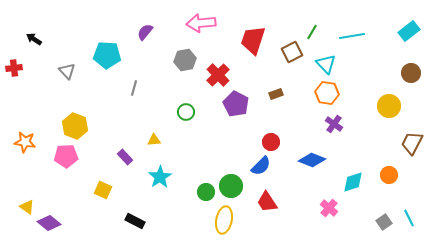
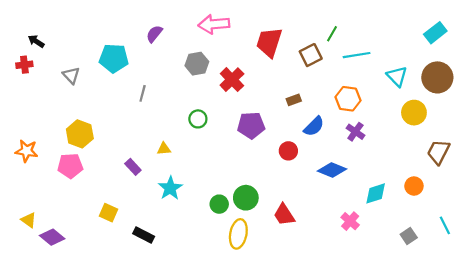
cyan line: (352, 36) -> (357, 55), moved
cyan triangle: (326, 64) -> (397, 76), moved
red cross: (14, 68) -> (24, 65), moved
brown circle: (411, 73) -> (437, 77), size x1.5
purple pentagon: (236, 104) -> (251, 125), moved, turned -30
blue semicircle: (261, 166) -> (314, 126), moved
yellow square: (103, 190) -> (108, 213), moved
cyan line: (409, 218) -> (445, 225), moved

